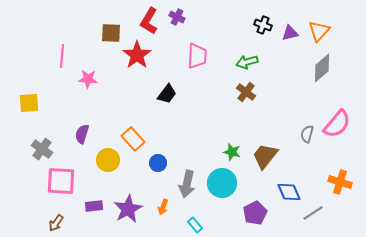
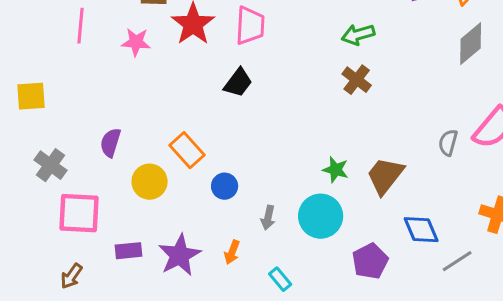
pink trapezoid: (197, 56) -> (250, 26), moved
pink star: (88, 79) -> (136, 42), moved
gray arrow: (187, 184) -> (268, 218), size x0.6

